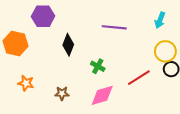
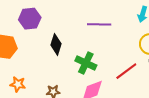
green cross: (98, 66) -> (86, 63), size x1.5

